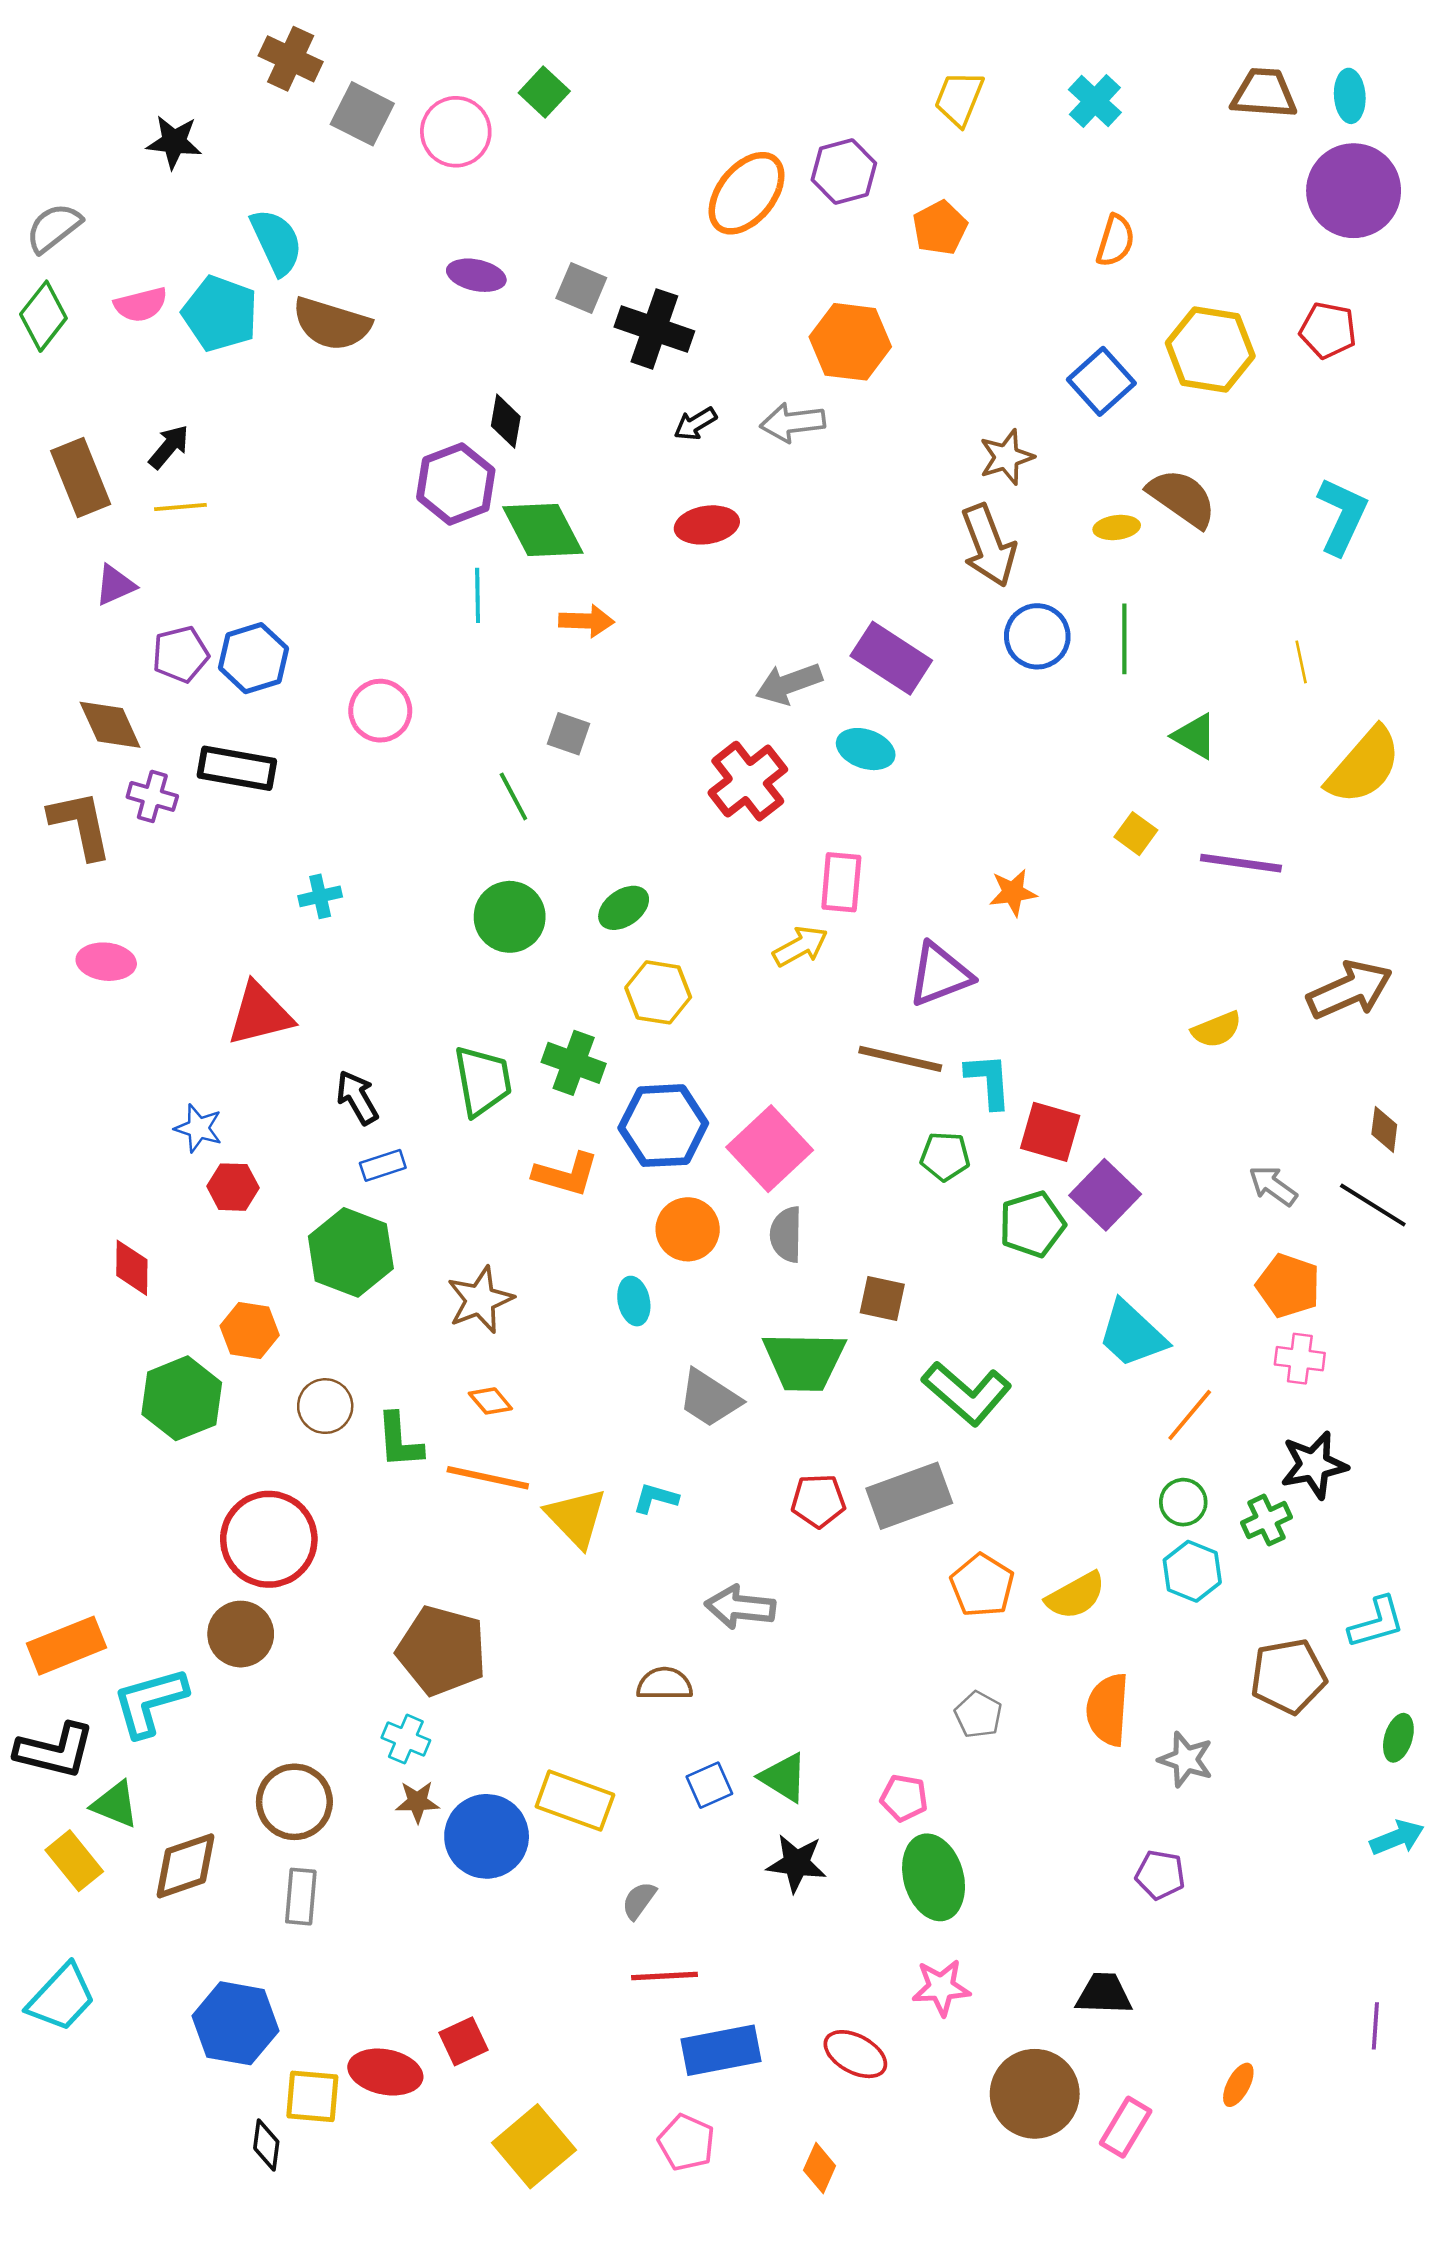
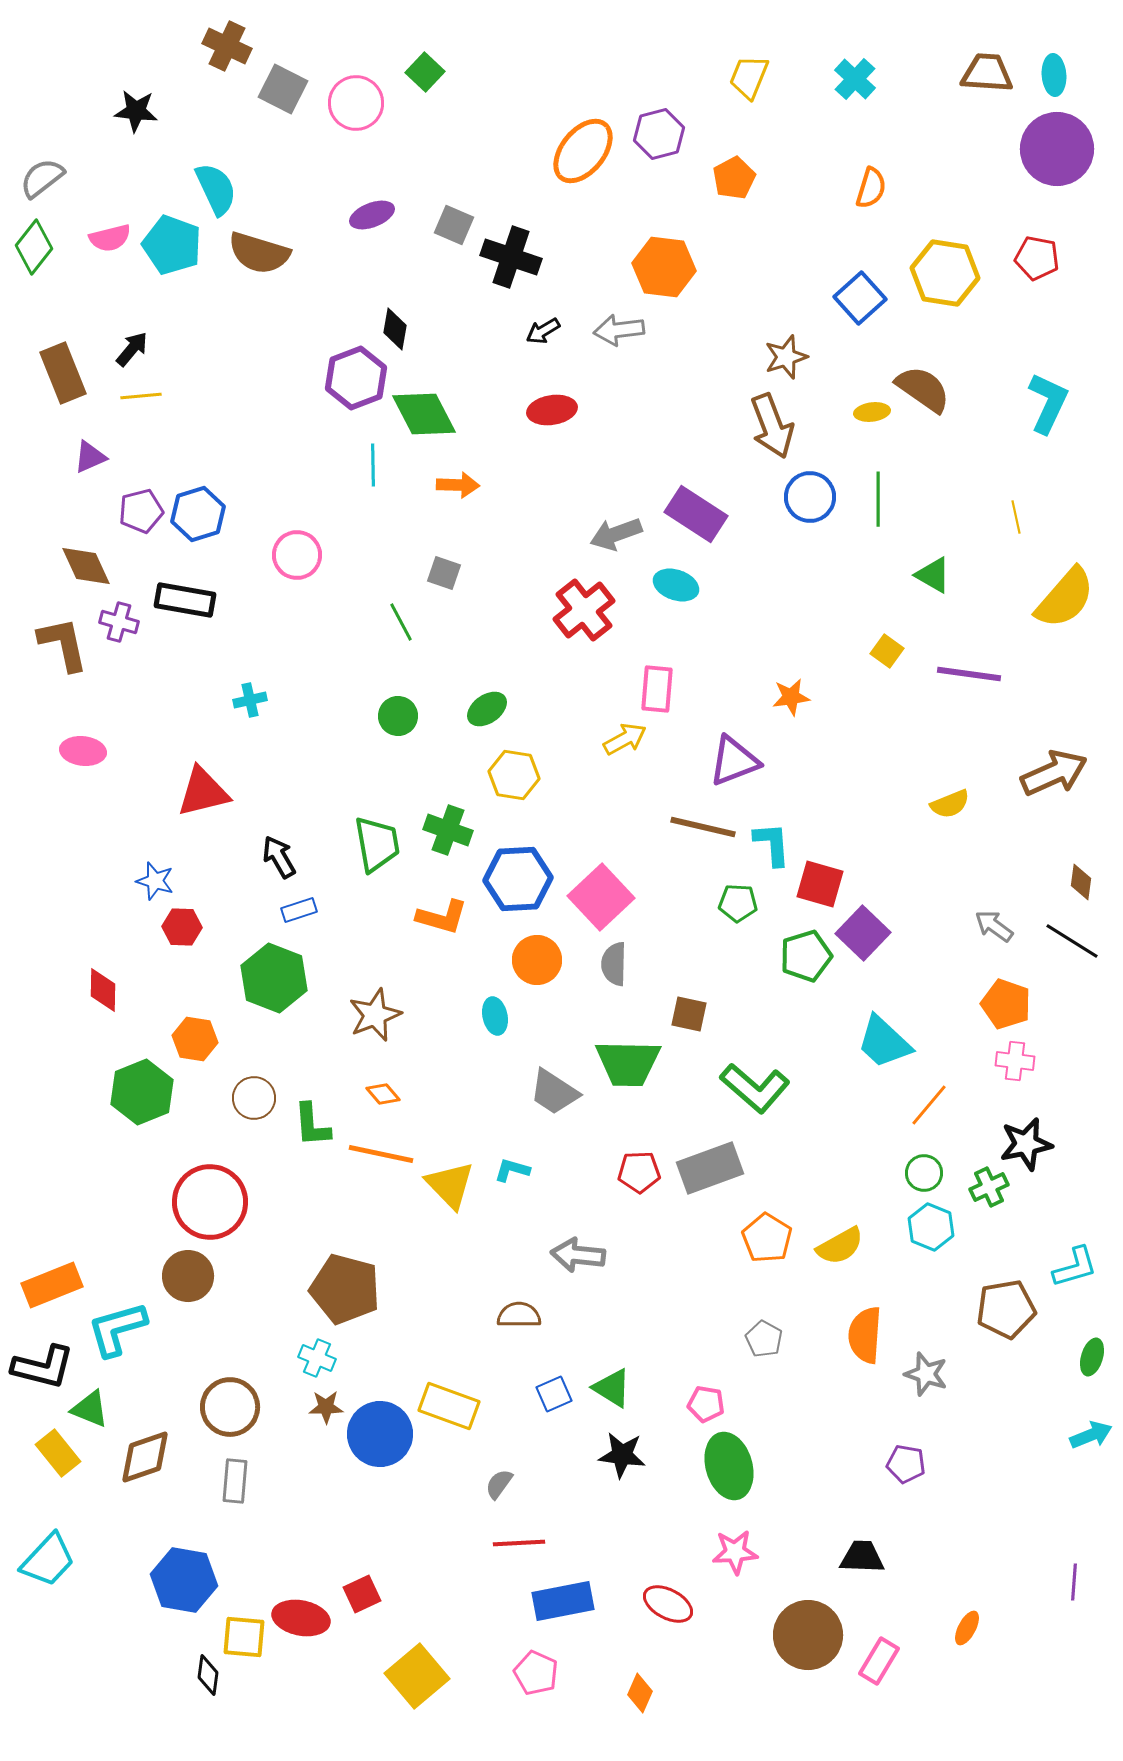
purple ellipse: (476, 275) -> (372, 215), turned -33
green circle: (510, 917) -> (398, 716), size x0.7

